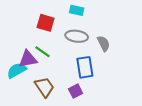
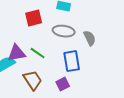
red square: (46, 23) -> (34, 18), turned -30
green line: (42, 52) -> (38, 53), moved

